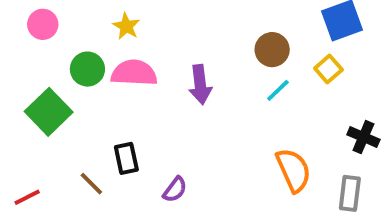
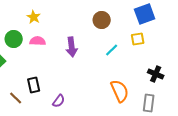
brown circle: (272, 50) -> (102, 20), moved
yellow square: (328, 69) -> (138, 39), turned 32
pink semicircle: (134, 73) -> (38, 41), size x0.7

